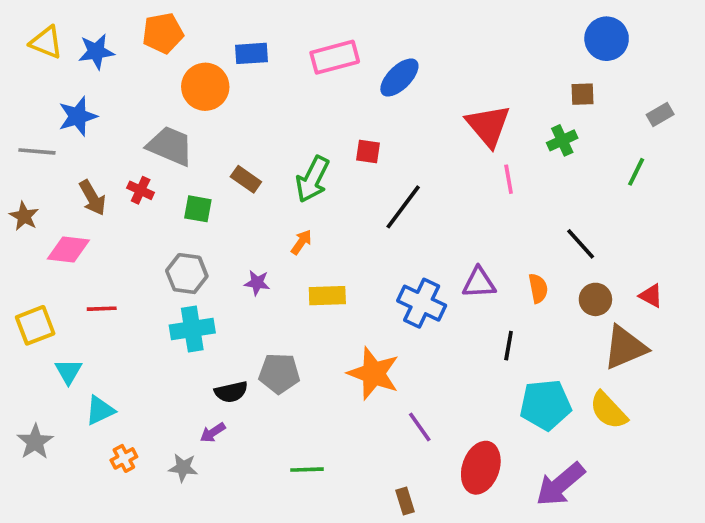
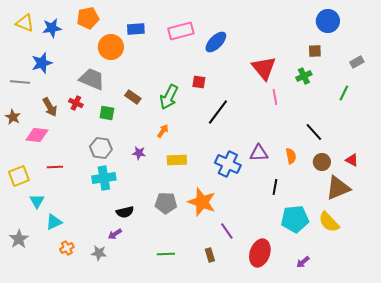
gray pentagon: (279, 373) -> (166, 203), moved
purple arrow: (560, 484) -> (303, 262), size x0.5
brown rectangle: (405, 501) -> (210, 255), moved

